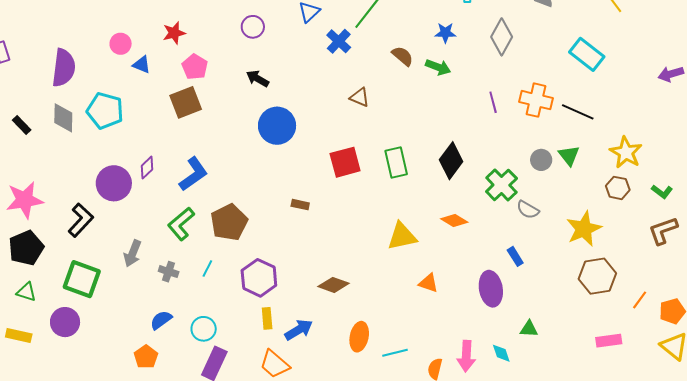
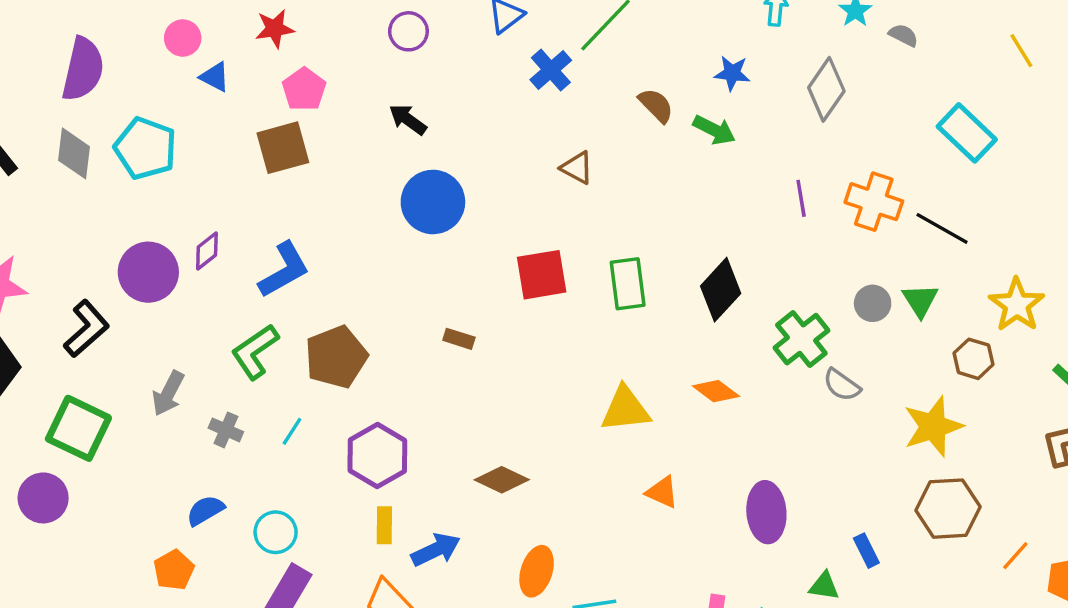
brown hexagon: (618, 188) -> (973, 359), moved
blue rectangle: (515, 256) -> (866, 551), moved

